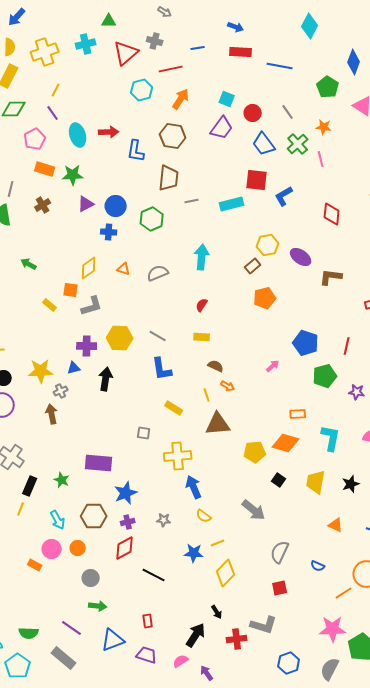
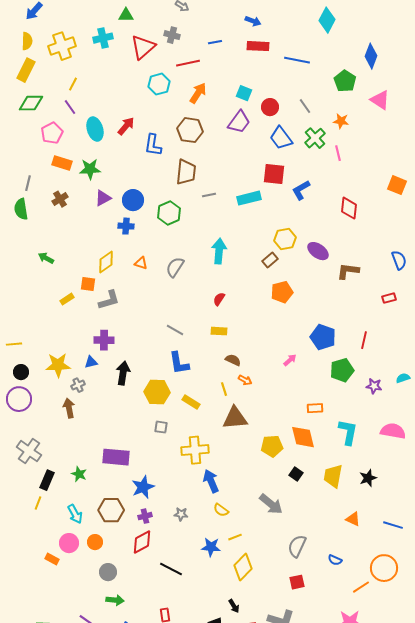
red arrow: (109, 132) -> (126, 126), turned -48
gray semicircle: (158, 273) -> (175, 267), turned -35
yellow rectangle: (50, 305) -> (67, 299), turned -72
yellow hexagon: (120, 338) -> (157, 392), moved
orange diamond: (286, 443) -> (303, 437), turned 60

